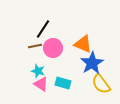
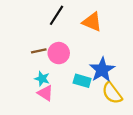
black line: (43, 29) -> (57, 15), moved
orange triangle: (83, 44) -> (92, 22), moved
cyan rectangle: (63, 83) -> (82, 81), moved

